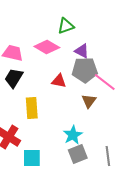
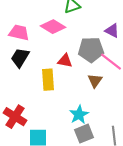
purple triangle: (82, 51) -> (112, 31), moved
yellow rectangle: (32, 108) -> (48, 80), moved

